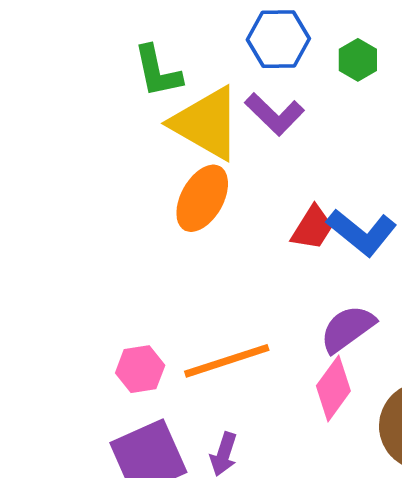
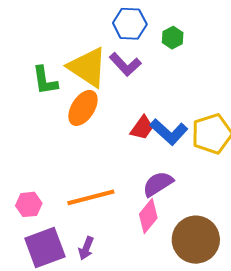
green L-shape: (158, 71) -> (45, 80), moved
pink hexagon: (140, 369) -> (29, 204), moved

